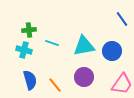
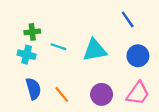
blue line: (122, 19) -> (128, 19), moved
blue circle: (112, 51) -> (138, 56), moved
purple circle: (84, 77) -> (102, 94), moved

